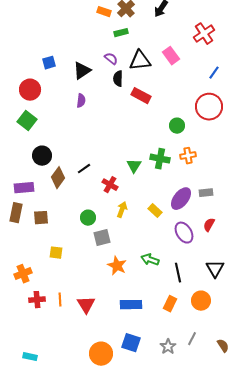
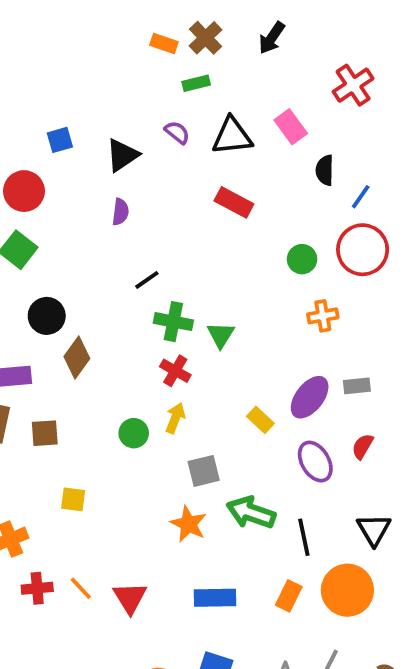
blue line: (214, 73) -> (361, 197), moved
black semicircle: (118, 79) -> (325, 170), moved
red circle: (209, 107) -> (363, 250), moved
green cross: (160, 159) -> (173, 322), moved
black line: (84, 169) -> (147, 280), moved
yellow arrow: (122, 210) -> (175, 418), moved
gray square: (102, 238) -> (204, 471), moved
green arrow: (150, 260) -> (251, 513), size x1.4
orange line: (60, 300) -> (81, 588), turned -40
orange circle: (201, 301) -> (347, 590), size x1.4

